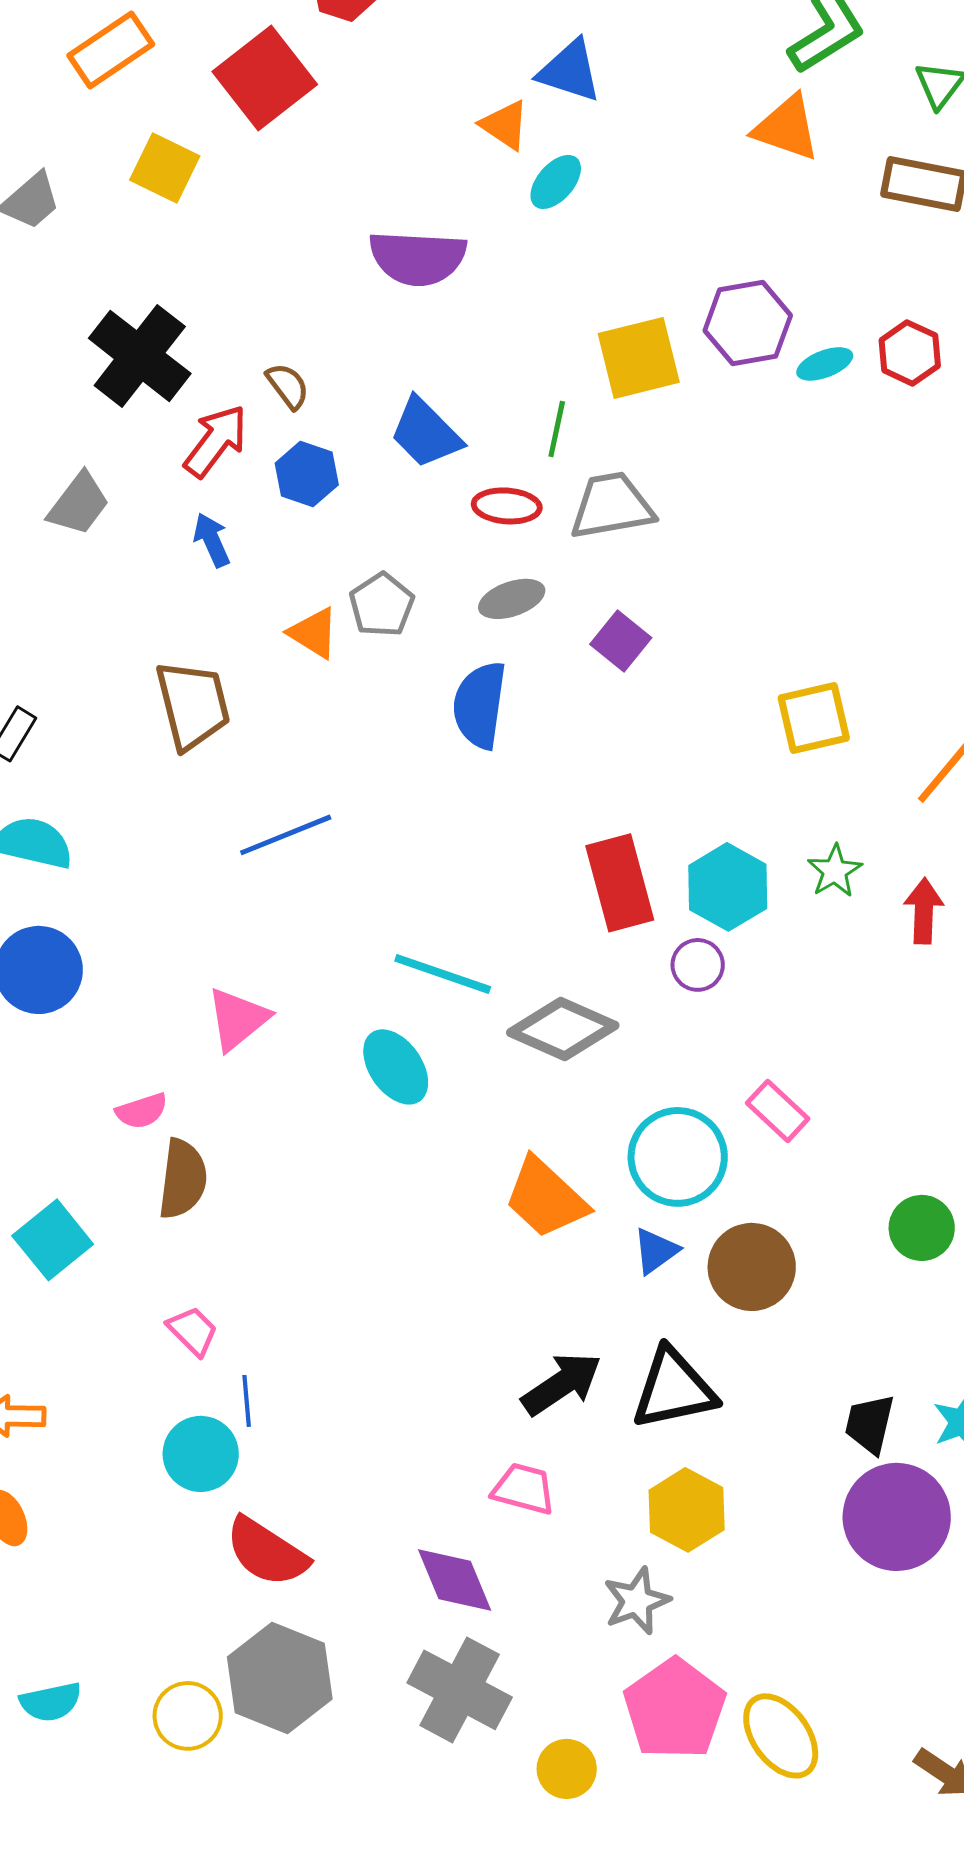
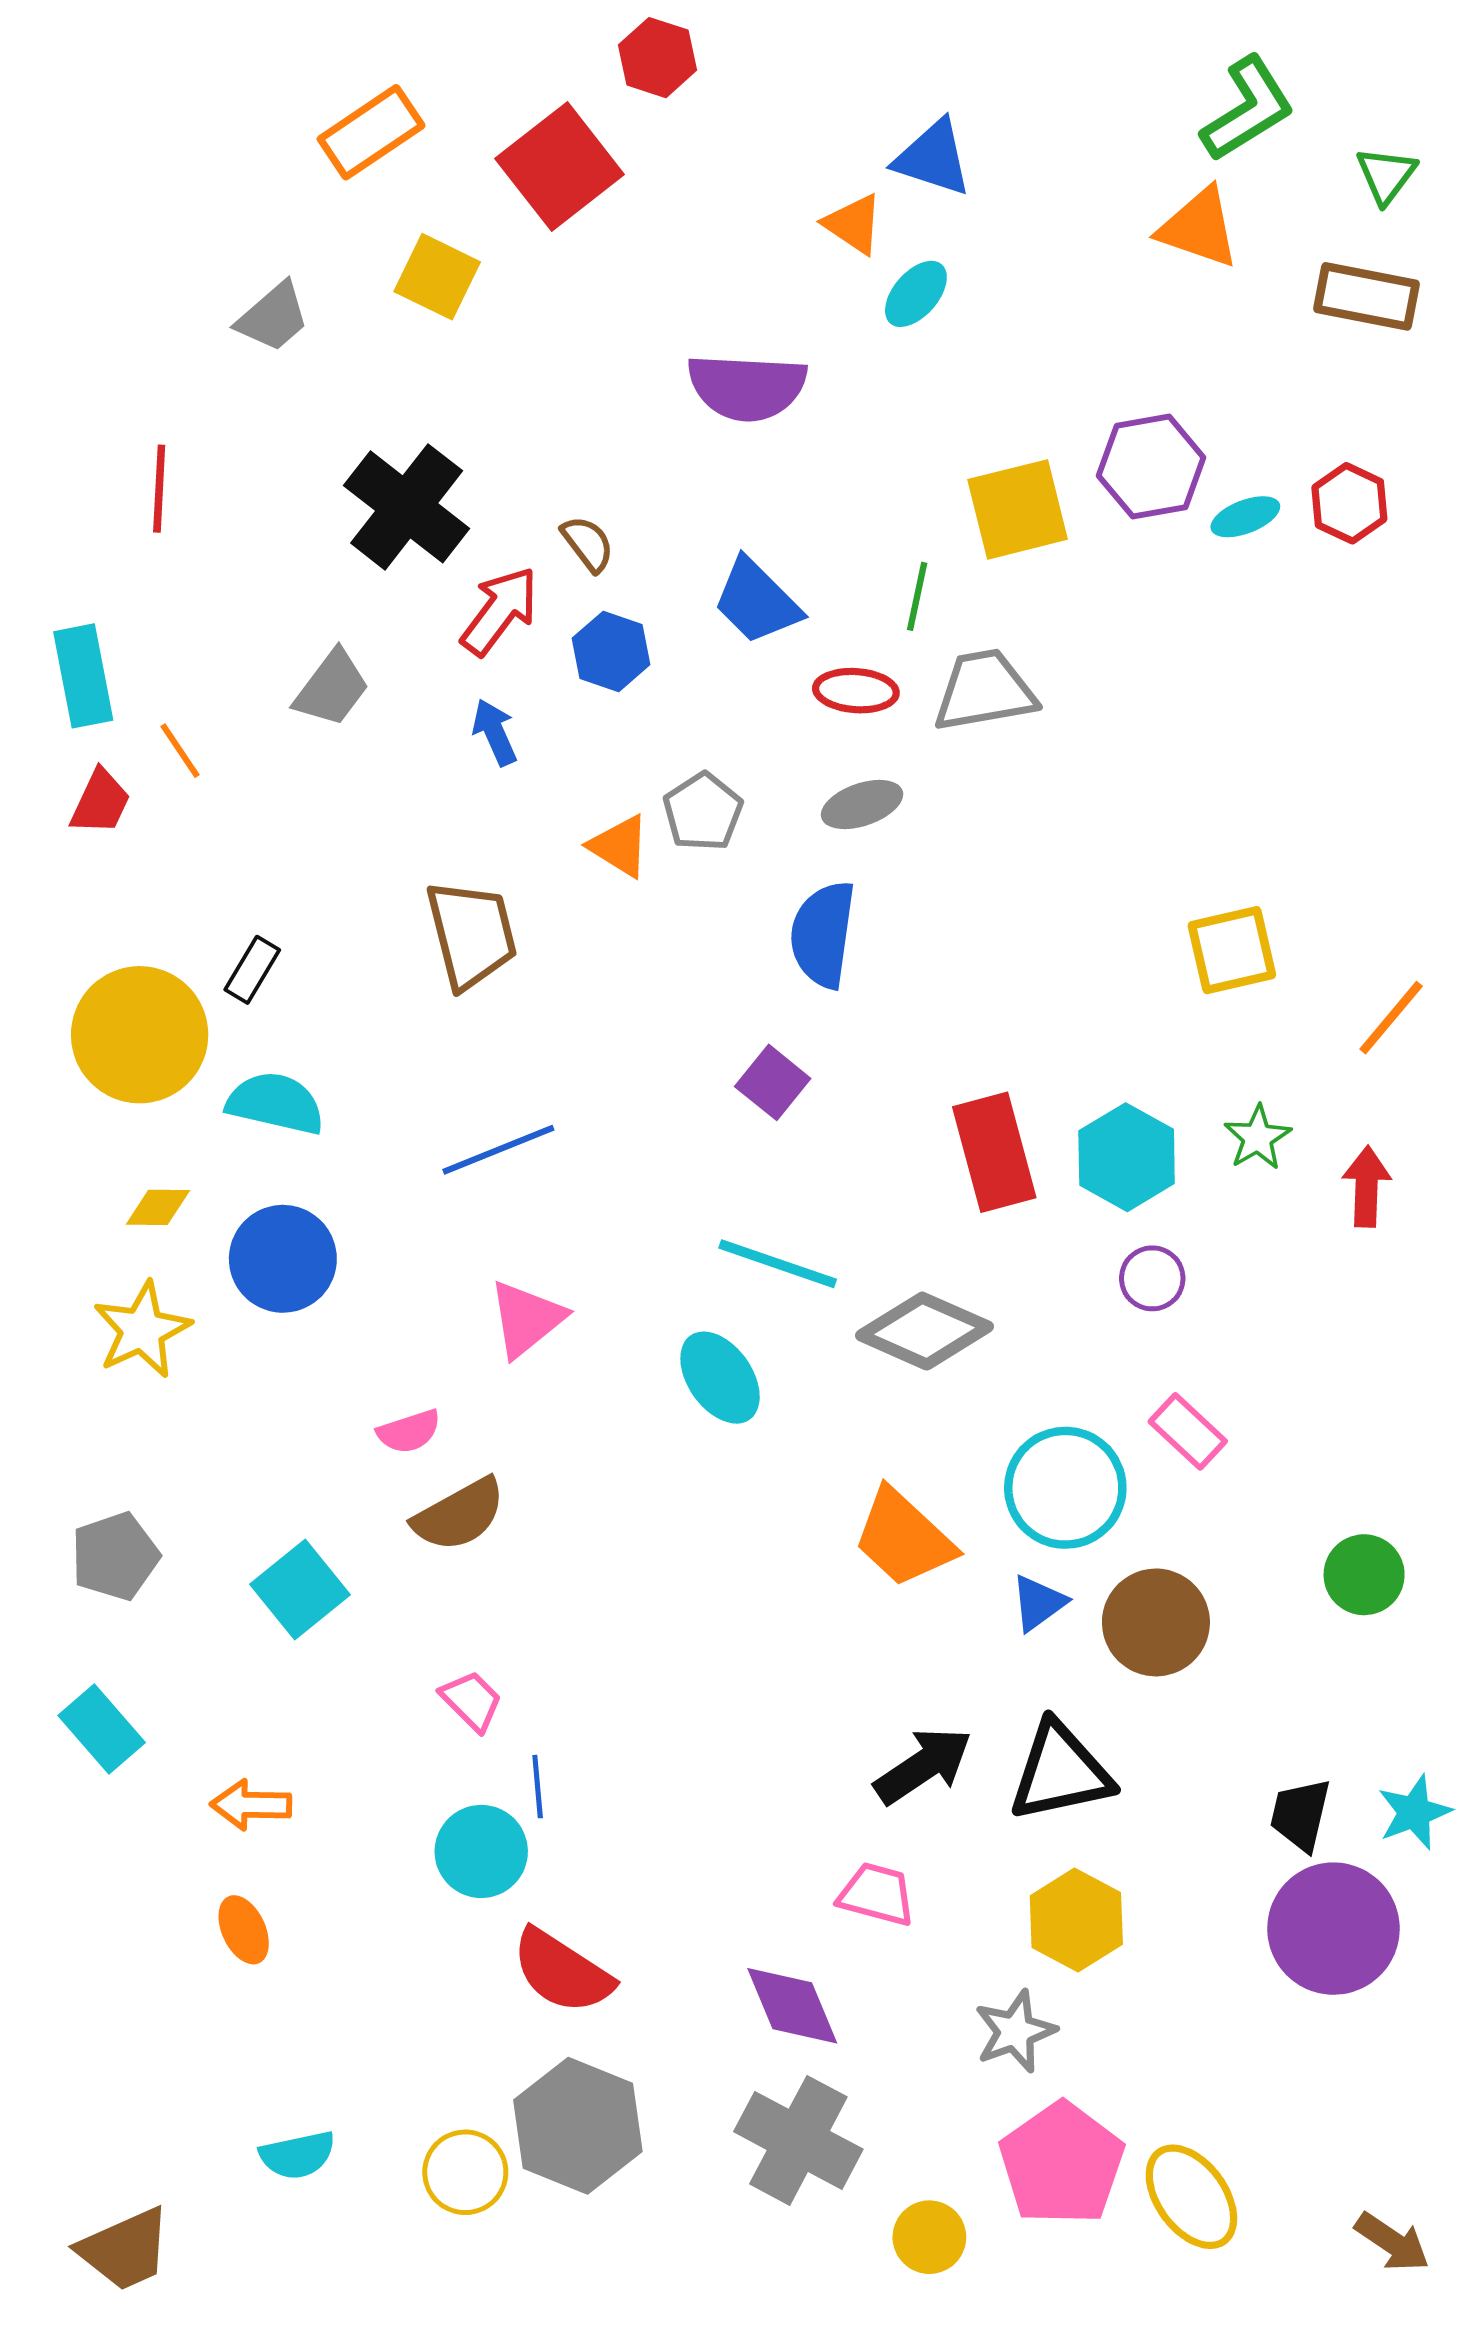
purple square: (621, 641) -> (773, 1082), moved
blue line: (286, 835) -> (498, 1150), moved
purple circle: (698, 965) -> (1152, 1278), moved
brown semicircle: (183, 1179) -> (459, 1515), turned 54

